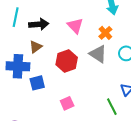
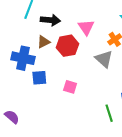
red hexagon: (67, 61) -> (67, 46), moved
pink square: (67, 103) -> (70, 87), moved, turned 32

